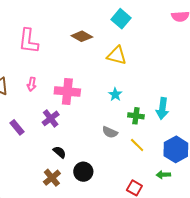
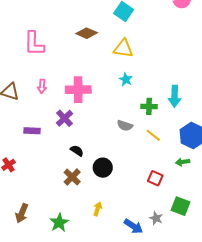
cyan star: (115, 94) -> (126, 79), moved
purple rectangle: (17, 127) -> (32, 131), turned -42

